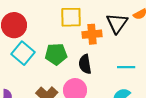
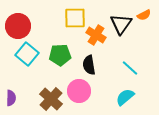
orange cross: (92, 34) -> (96, 35), turned 36
cyan line: (126, 67) -> (130, 68), turned 42

